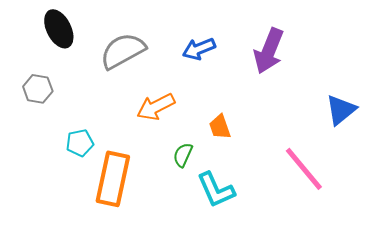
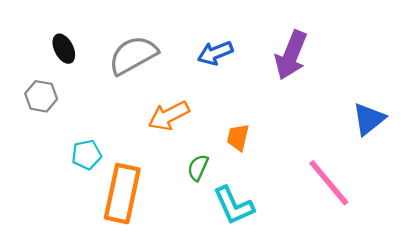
black ellipse: (59, 29) -> (64, 49), moved, size x0.7
orange trapezoid: (220, 127) -> (238, 137), turned 32

